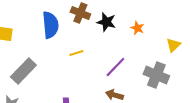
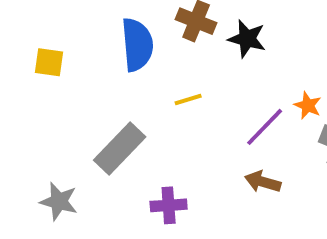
orange star: (137, 28) -> (308, 105), moved
gray rectangle: (23, 71) -> (120, 149), moved

